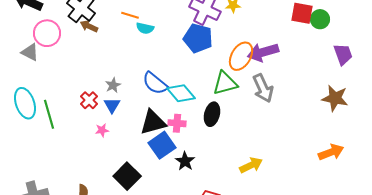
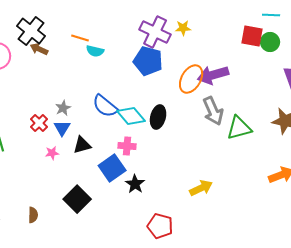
green triangle: (225, 83) -> (239, 128), moved
black ellipse: (212, 114) -> (158, 117), moved
black triangle: (153, 122) -> (82, 145), moved, size x0.7

